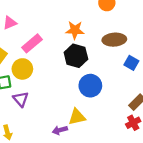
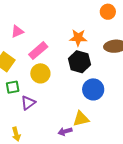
yellow circle: (22, 69) -> (40, 73), moved
purple triangle: (21, 99) -> (28, 103), turned 35

